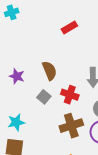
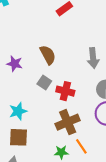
red cross: (70, 95) -> (65, 91), moved
brown cross: (71, 126) -> (68, 122), moved

